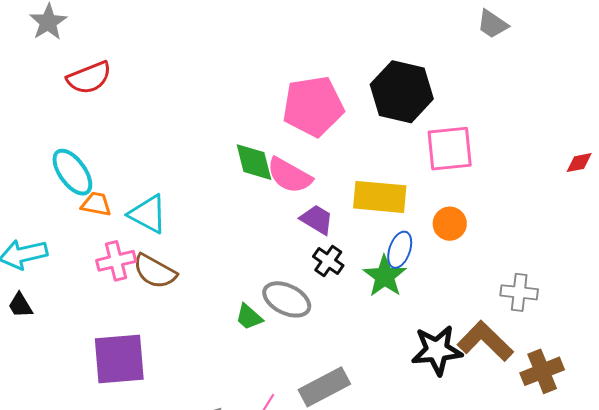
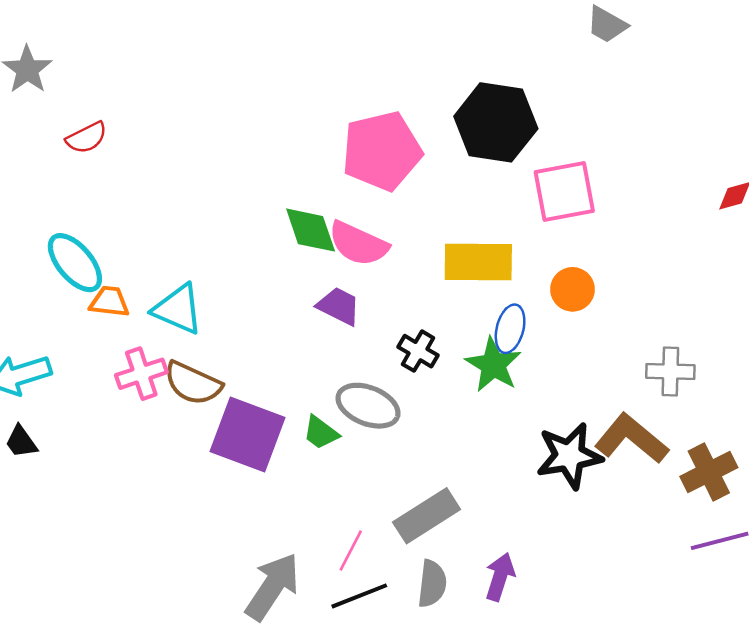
red semicircle: (89, 78) -> (87, 138), size x0.7
purple trapezoid: (317, 220) -> (339, 306), moved
purple square: (119, 359) -> (247, 435), moved, turned 30

